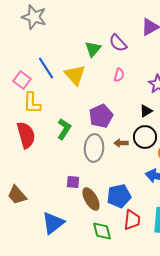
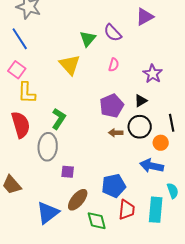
blue line: (46, 68) -> (20, 39), moved
purple pentagon: (101, 116) -> (112, 106), moved
gray ellipse: (94, 148) -> (48, 147), moved
brown ellipse: (91, 199) -> (78, 200), moved, turned 70

